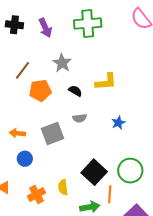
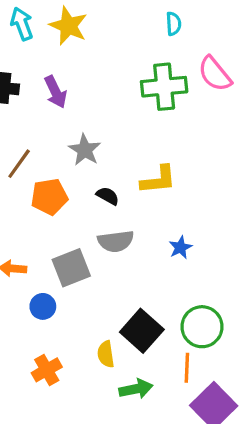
green cross: (88, 23) -> (164, 87), moved
gray semicircle: (80, 118) -> (116, 241), size x1.5
blue circle: (25, 159) -> (43, 306), moved
yellow semicircle: (63, 187) -> (106, 354), moved
orange line: (110, 194) -> (187, 368), moved

